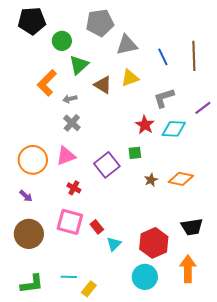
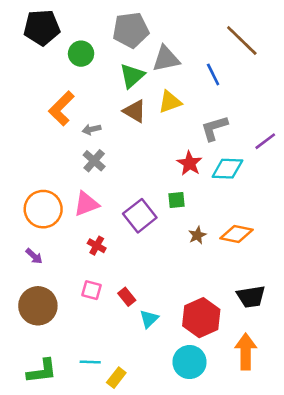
brown line: (194, 56) -> (242, 41), moved, turned -44
green triangle: (79, 65) -> (132, 76), moved
pink square: (70, 222) -> (91, 290), size x0.6

